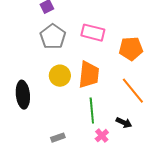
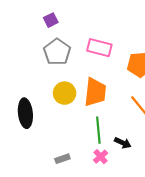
black arrow: (124, 123) -> (123, 143), moved
pink cross: (102, 136) -> (101, 157), moved

